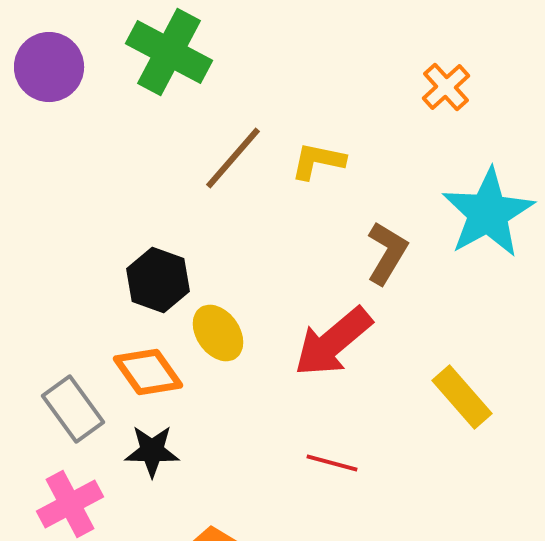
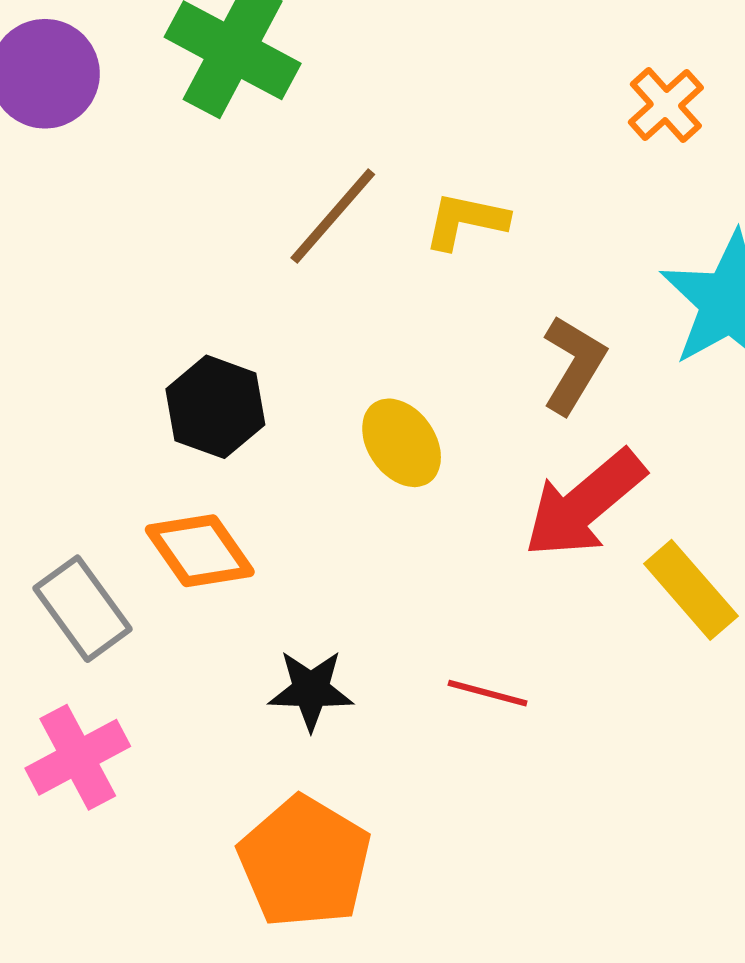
yellow ellipse: (218, 333) -> (402, 443), moved
red arrow: (333, 342) -> (585, 504), moved
black star: (152, 451) -> (311, 690), moved

